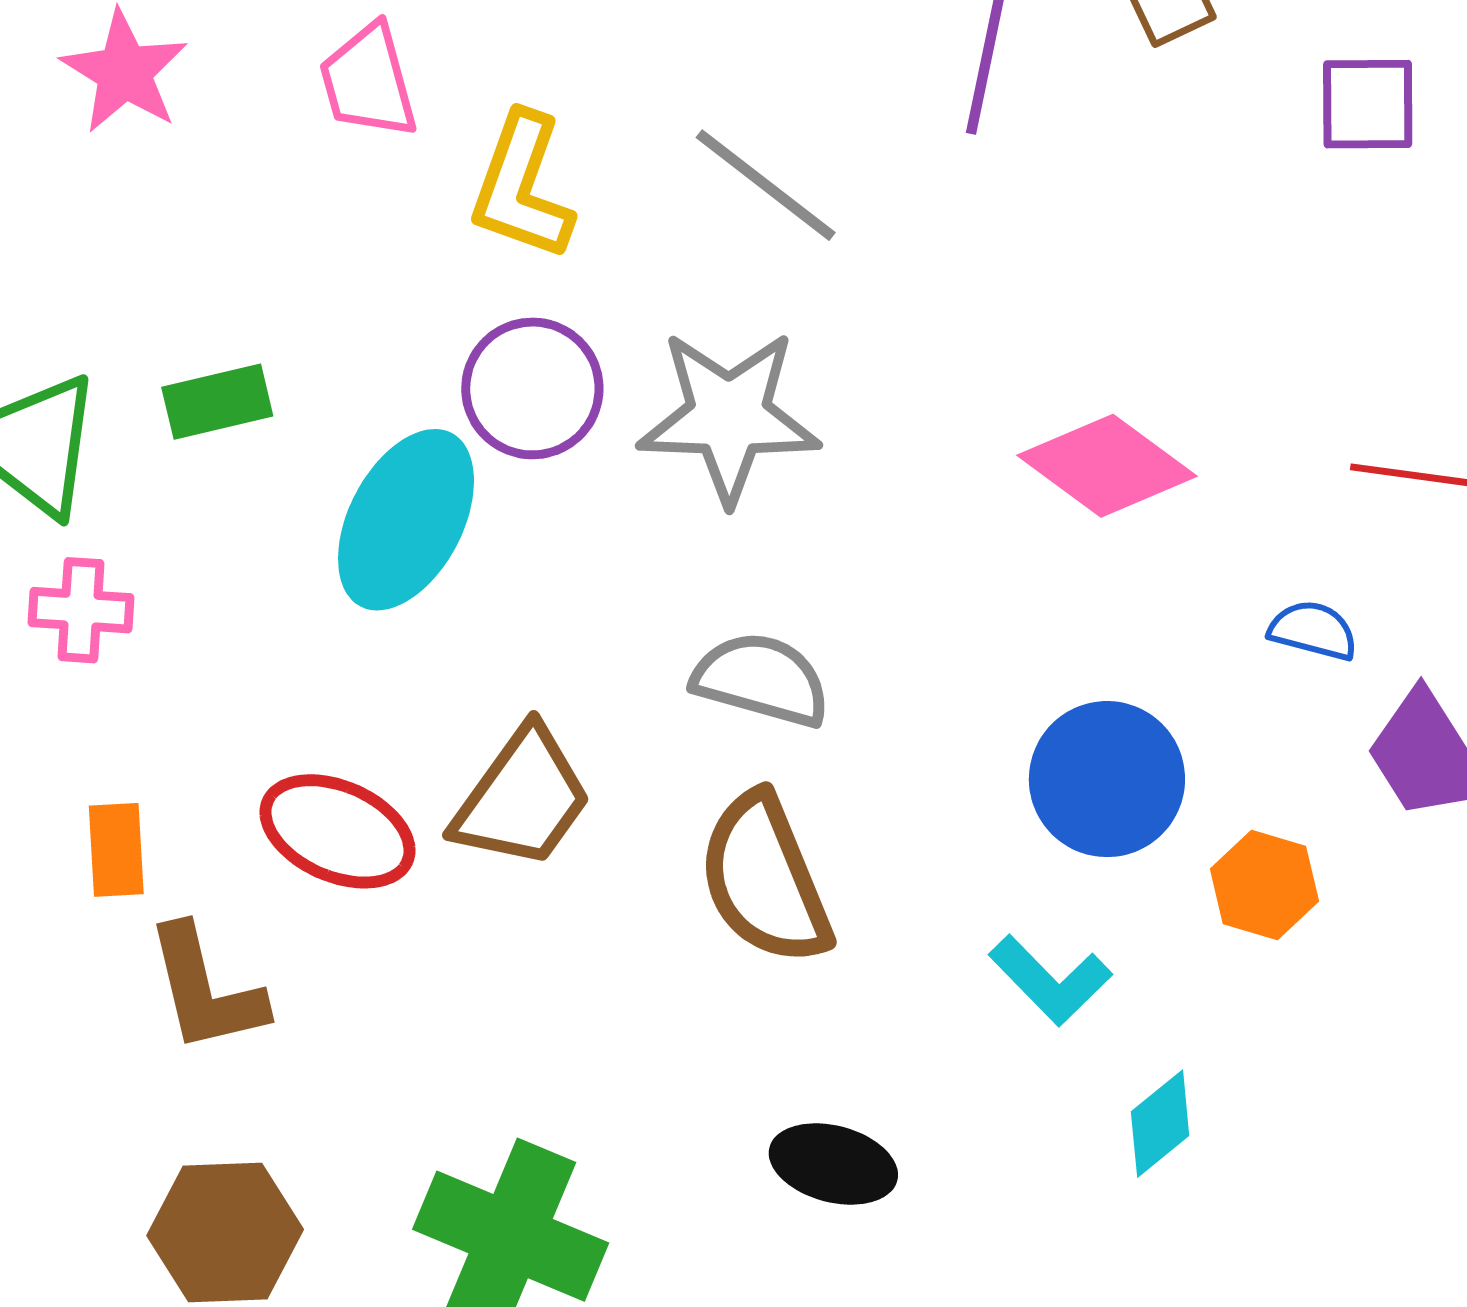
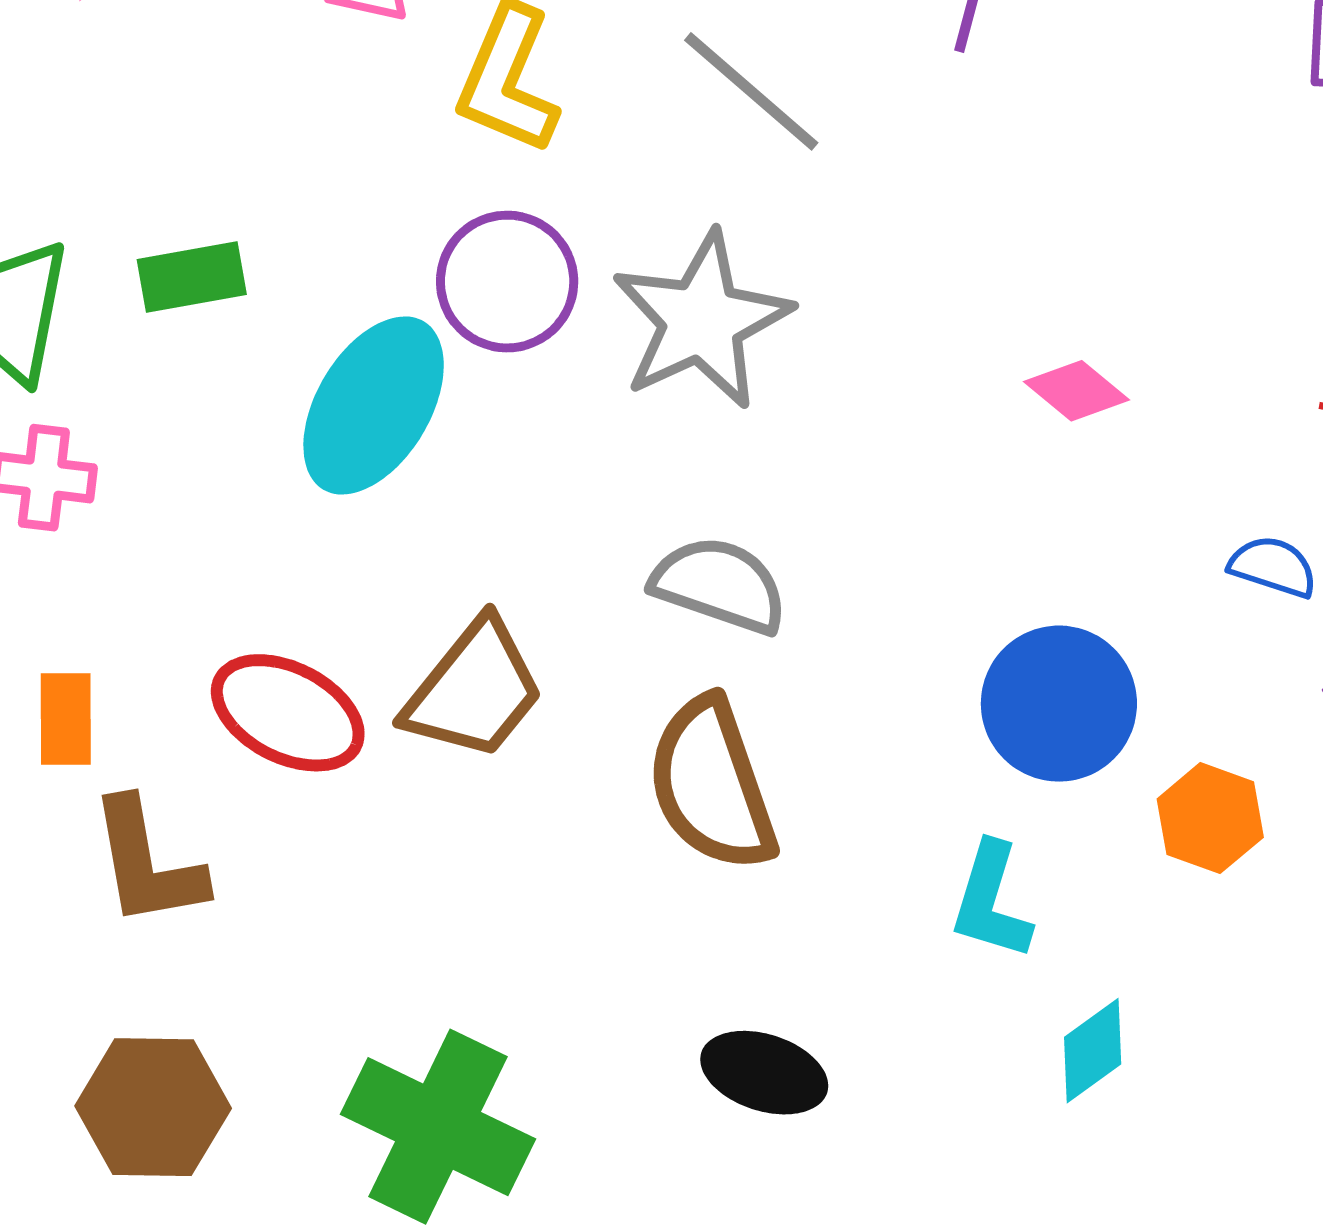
gray star: (729, 416) -> (702, 320), turned -30
pink diamond: (1107, 466) -> (1076, 391), size x0.6
cyan L-shape: (1050, 980) -> (991, 901), turned 58

